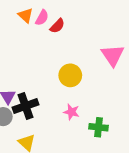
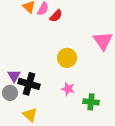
black cross: (26, 106) -> (29, 84), turned 35

